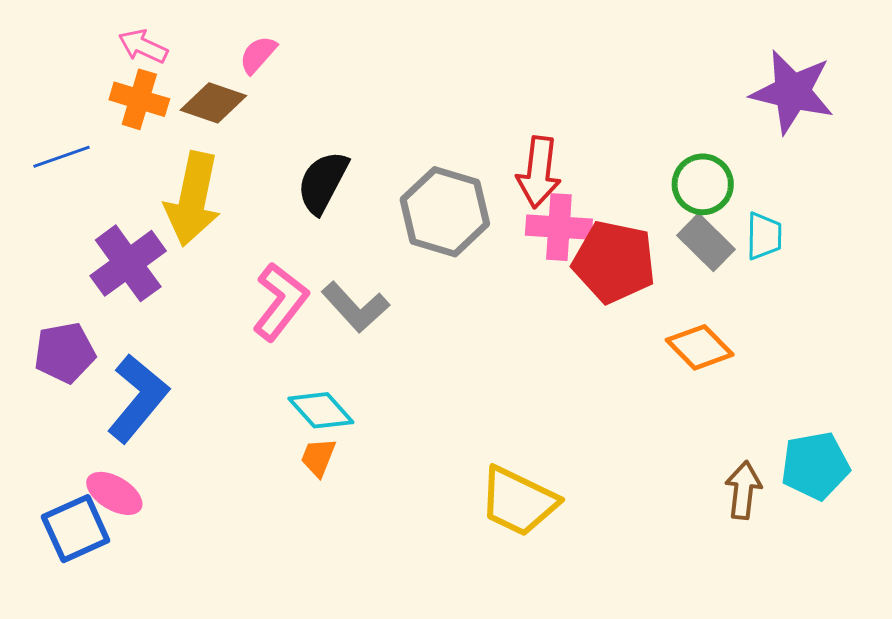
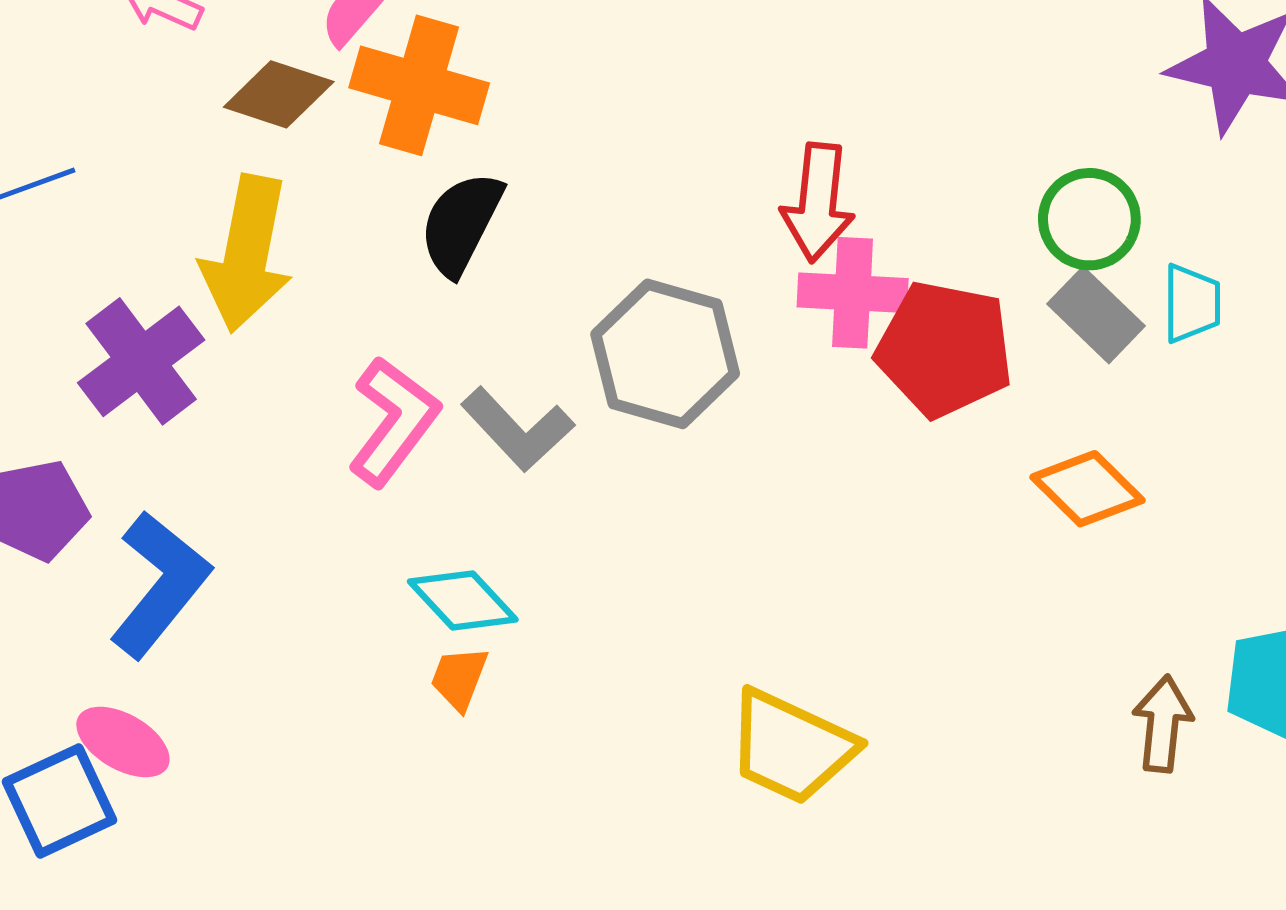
orange cross: (139, 99) -> (419, 85), moved, size x1.4
gray hexagon: (445, 212) -> (665, 354), moved

